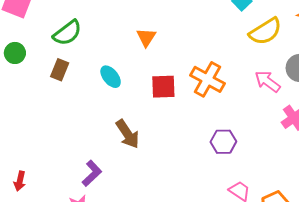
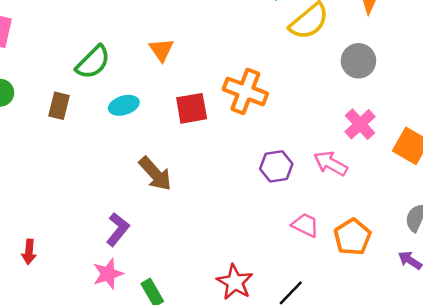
green semicircle: (67, 33) -> (93, 62), moved
cyan ellipse: (111, 77) -> (124, 105), turned -60
pink arrow: (267, 81) -> (331, 163), moved

